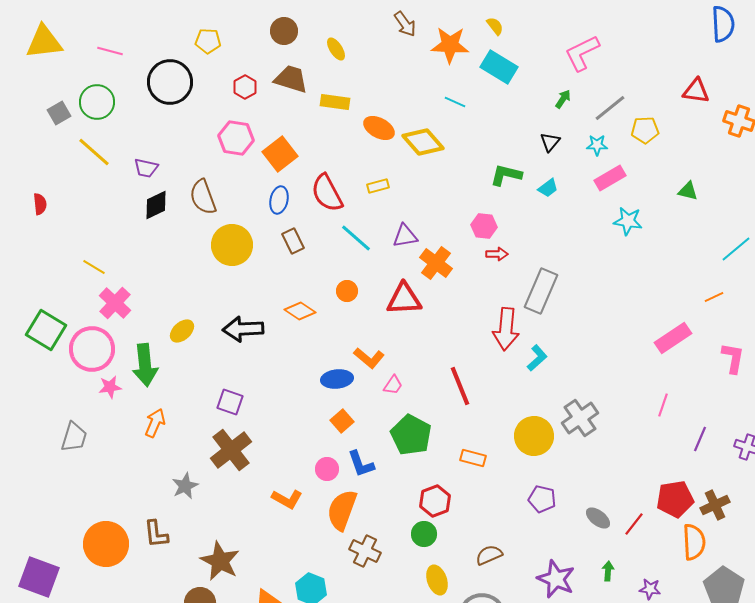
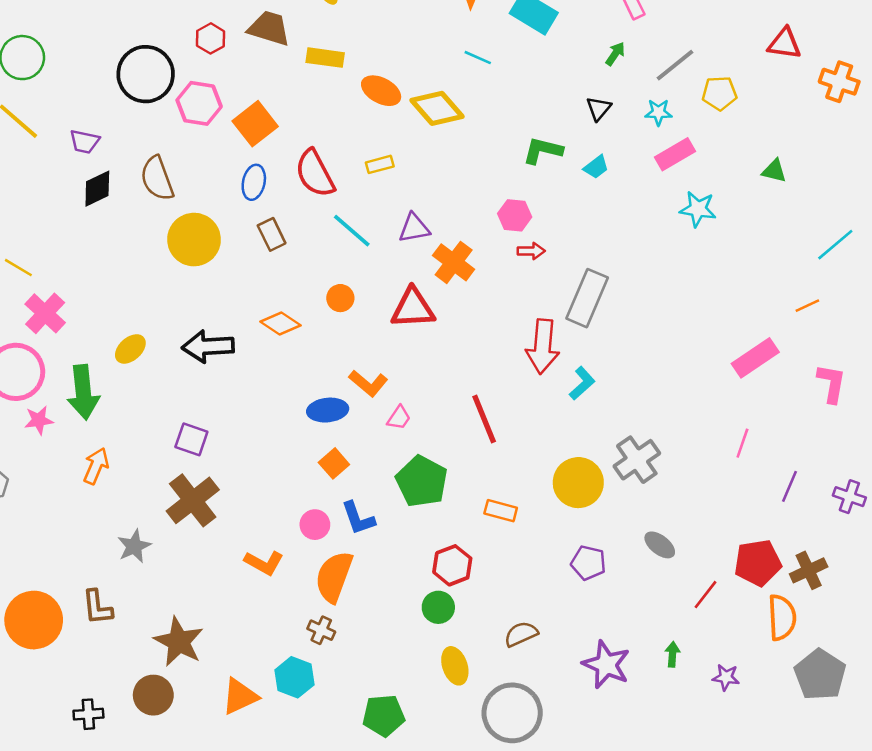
black circle: (170, 82) -> (146, 74), moved
gray ellipse: (598, 518) -> (660, 545), moved
brown cross: (365, 551) -> (321, 630), moved, size x0.7

